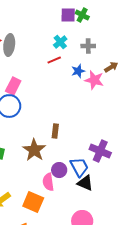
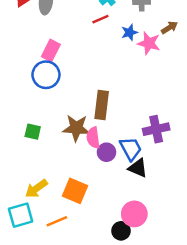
brown rectangle: (55, 131) -> (102, 105), size x1.6
brown star: (34, 150) -> (76, 128), turned -30
purple cross: (100, 151) -> (156, 129), turned -35
pink semicircle: (48, 182) -> (93, 138), moved

